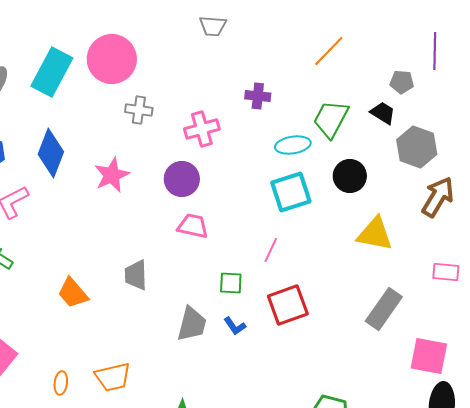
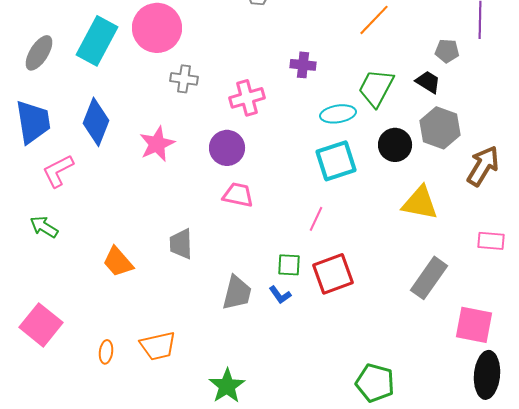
gray hexagon: (417, 147) -> (440, 128), moved
green square: (231, 283) -> (289, 265), moved

